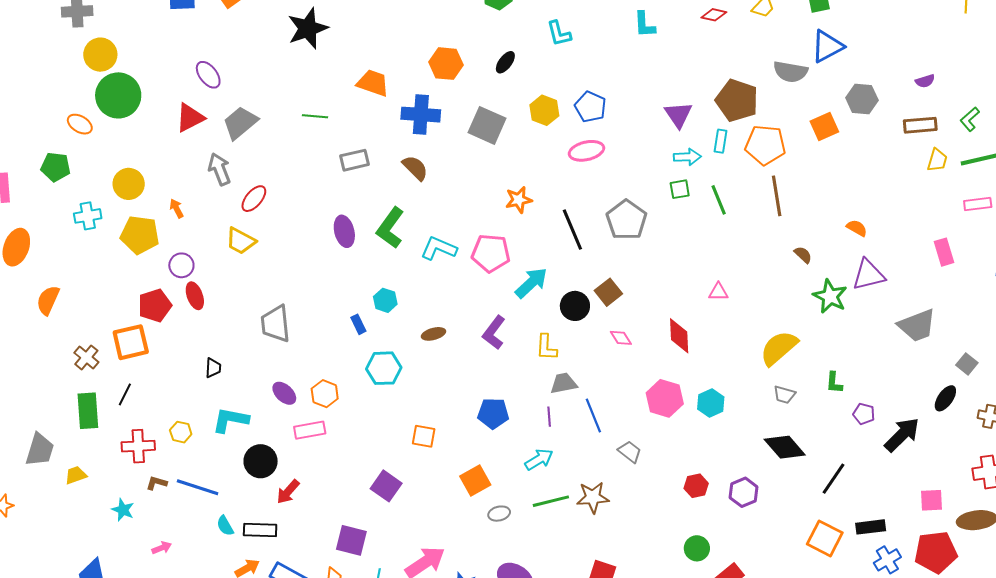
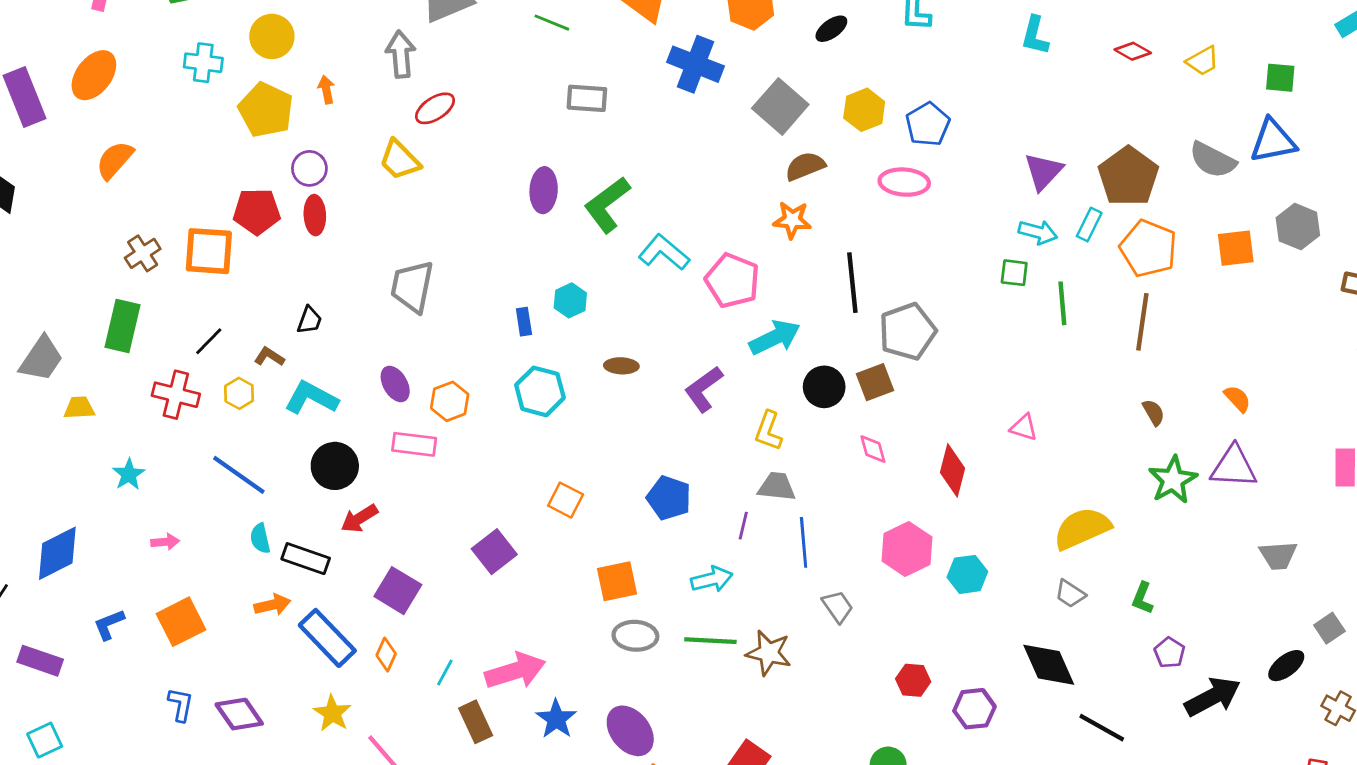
brown semicircle: (415, 168) -> (805, 166), moved, turned -84
gray pentagon: (626, 220) -> (907, 331), moved
gray trapezoid: (917, 326) -> (1278, 555), size x0.7
black line: (125, 394) -> (209, 341), moved
black line: (834, 479) -> (1102, 728), turned 68
brown L-shape: (157, 483) -> (269, 357), moved
gray ellipse: (499, 514) -> (635, 636), size x1.4
purple square: (351, 540) -> (398, 591), moved

